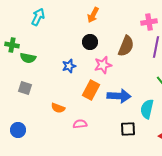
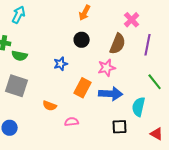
cyan arrow: (38, 17) -> (19, 15), moved
pink cross: (149, 22) -> (132, 20), moved, turned -35
pink star: (103, 65) -> (107, 68), moved
gray square: (25, 88) -> (17, 86), size x1.6

